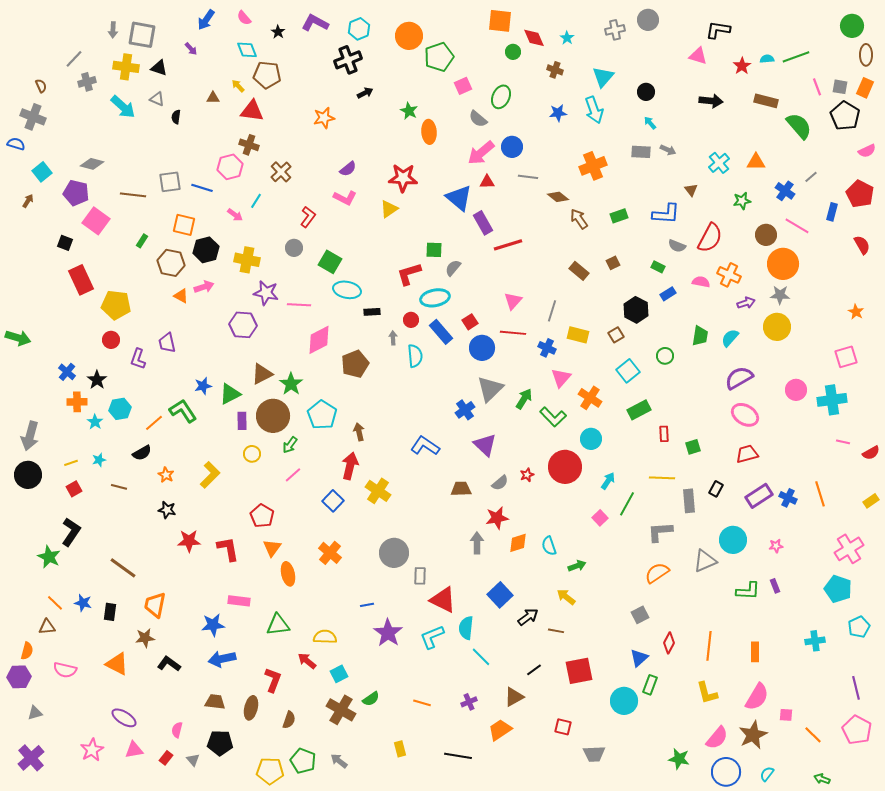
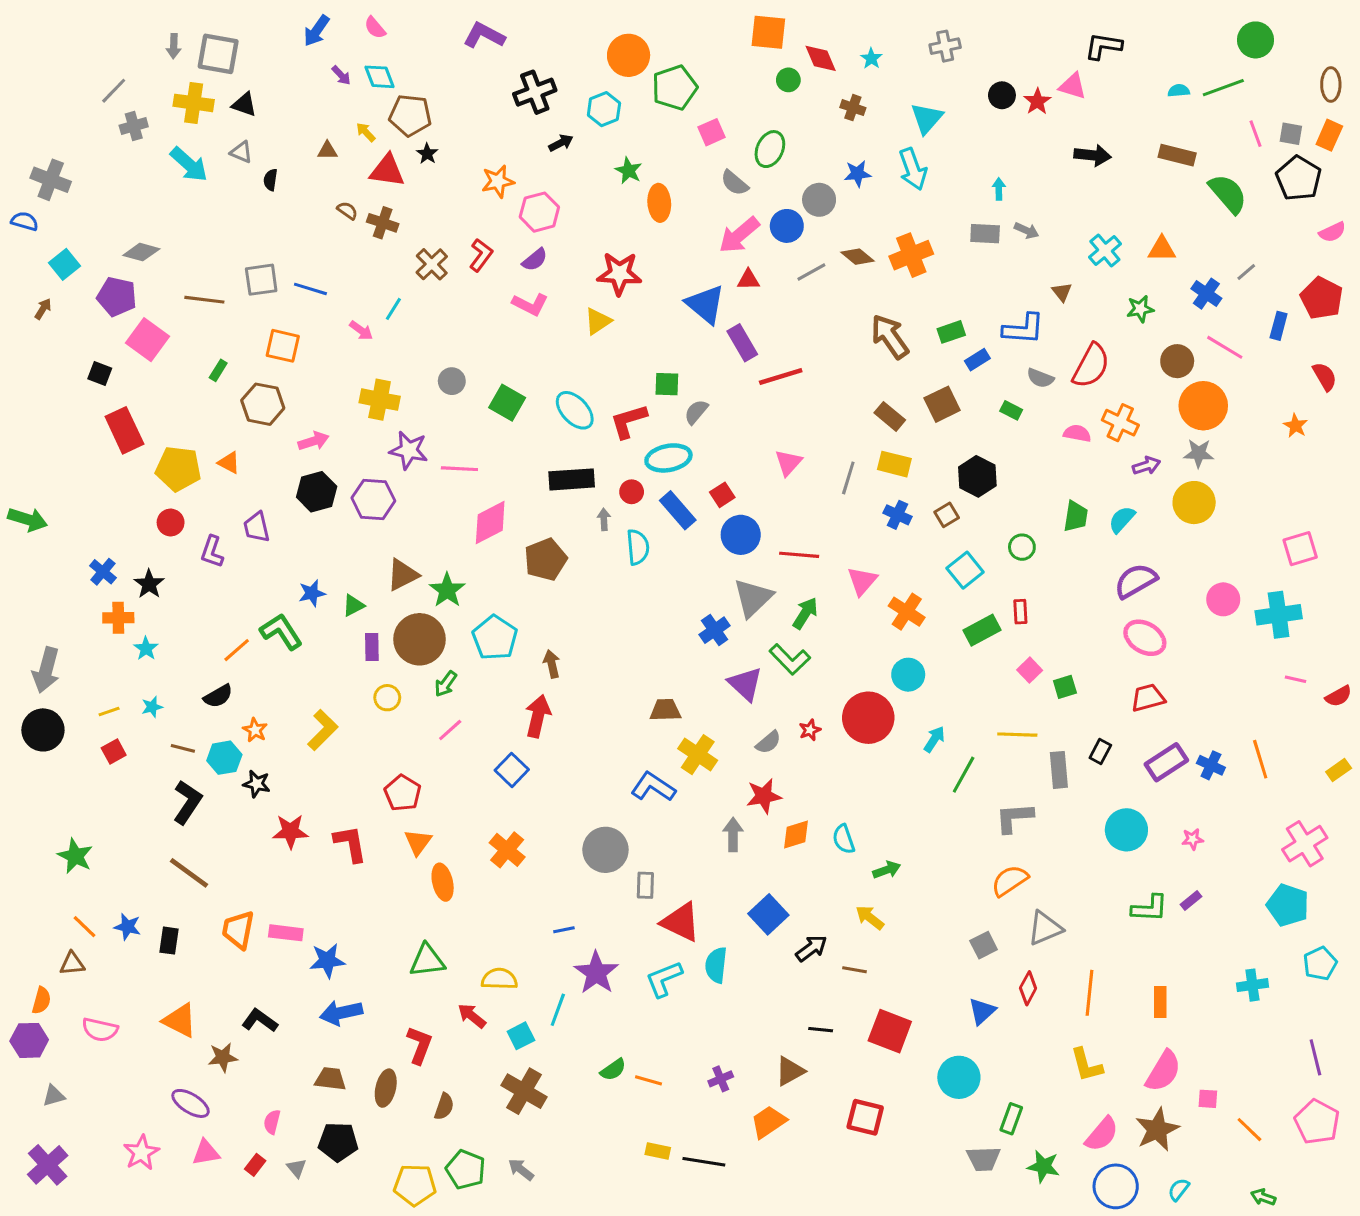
gray circle: (648, 20) -> (819, 200), moved
green circle: (852, 26) -> (1256, 40), moved
cyan hexagon: (359, 29) -> (604, 109), moved
black star: (278, 32) -> (427, 154), moved
purple arrow: (191, 49) -> (341, 75), moved
red star: (742, 66) -> (1037, 101), moved
brown semicircle: (41, 86) -> (347, 211), moved, turned -32
black circle: (646, 92) -> (1002, 95), moved
cyan arrow: (650, 123) -> (999, 189), turned 40
pink hexagon: (230, 167) -> (539, 212), moved
gray line: (528, 177) -> (811, 272), turned -36
brown diamond: (558, 197) -> (858, 257), moved
red L-shape: (308, 217) -> (481, 255), moved
brown arrow: (579, 219) -> (890, 337), size x1.4
black hexagon: (206, 250) -> (317, 492), moved
brown square: (613, 263) -> (942, 404), size x1.6
cyan ellipse: (347, 290) -> (575, 410), moved, turned 36
blue rectangle: (668, 294) -> (977, 360), moved
orange triangle: (181, 296) -> (229, 463), moved
black rectangle: (372, 312) -> (572, 479), size x1.8
orange star: (856, 312) -> (1295, 426), moved
red line: (513, 333) -> (799, 555), moved
yellow rectangle: (578, 335) -> (894, 464), moved
blue cross: (547, 348) -> (897, 515), moved
green triangle: (230, 394) -> (353, 605), size x0.7
cyan hexagon: (120, 409) -> (224, 758), moved
green L-shape: (553, 417) -> (790, 659), moved
red rectangle: (664, 434) -> (1020, 612), moved
blue L-shape: (425, 446) -> (653, 787), moved
brown trapezoid: (461, 489) -> (665, 710), moved
yellow cross: (378, 491) -> (698, 755), moved
pink square: (600, 518) -> (1030, 670), moved
black L-shape: (71, 532) -> (187, 802), moved
gray triangle: (705, 561) -> (1045, 928), moved
purple rectangle: (775, 586) -> (1191, 901), turned 72
pink rectangle: (239, 601) -> (286, 933), moved
brown star: (145, 638) -> (223, 1057), moved
cyan line: (481, 657) -> (558, 1010), moved, turned 65
black line: (534, 670) -> (821, 1030), turned 42
red square: (579, 671) -> (890, 1031), turned 32
green rectangle: (650, 685) -> (1011, 1119), moved
green semicircle: (371, 699) -> (613, 1070), moved
red square: (563, 727) -> (865, 1117), size x1.4
yellow rectangle: (400, 749) -> (658, 1151), moved, turned -63
gray trapezoid: (594, 754) -> (984, 1159), moved

